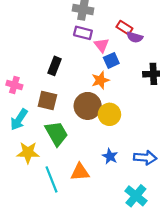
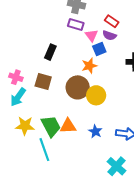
purple semicircle: (135, 37) -> (110, 35), moved
pink cross: (14, 85) -> (16, 77), moved
green trapezoid: (56, 133) -> (51, 126), moved
orange triangle: (80, 172) -> (68, 126), moved

